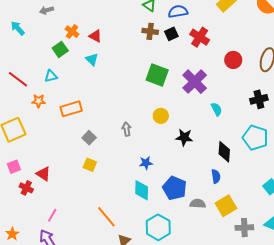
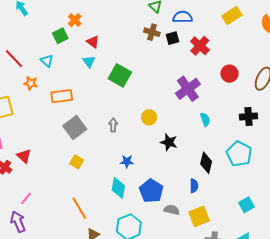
red triangle: (95, 36) -> (93, 42), moved
cyan triangle: (92, 59) -> (89, 62), moved
green square: (157, 75) -> (120, 75), moved
cyan triangle: (51, 76) -> (47, 61), turned 48
gray square: (89, 138) -> (75, 128), size x1.6
yellow square: (90, 165) -> (77, 162), moved

